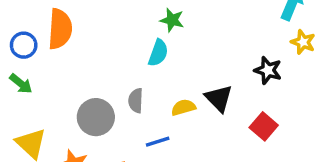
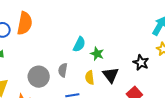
green star: (172, 20) -> (97, 54), moved
yellow semicircle: (183, 107) -> (90, 78), turned -88

